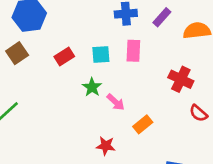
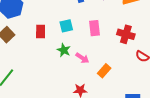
pink rectangle: (133, 51) -> (94, 28), moved
red rectangle: (64, 56) -> (41, 31), turned -48

